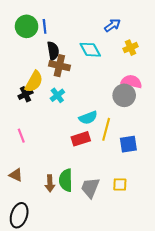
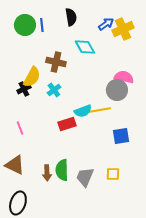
yellow cross: (131, 48) -> (123, 29), moved, size x1.5
black semicircle: (53, 51) -> (71, 17), moved
yellow line: (106, 129) -> (100, 110), moved, turned 65
red rectangle: (81, 139) -> (67, 124), moved
brown triangle: (16, 175) -> (15, 165), size x1.5

